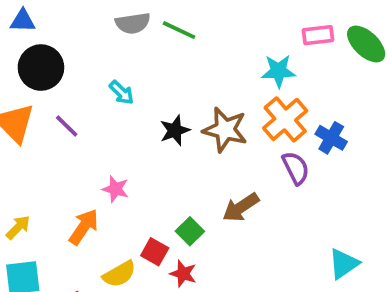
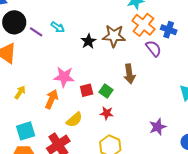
purple line: (67, 126) -> (36, 32), moved
pink star: (116, 189) -> (64, 77), size x1.5
brown arrow: (241, 207) -> (129, 74), turned -54
yellow arrow: (18, 227) -> (20, 92), moved
red square: (155, 252) -> (87, 90), moved, turned -32

